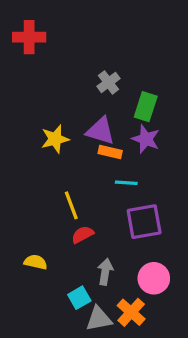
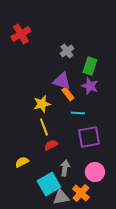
red cross: (29, 37) -> (21, 34), moved, turned -30
yellow star: (55, 139) -> (42, 104), moved
orange rectangle: (110, 152) -> (68, 94), turned 40
yellow semicircle: (36, 262) -> (22, 162), turned -40
cyan square: (79, 298) -> (49, 184), size x1.6

